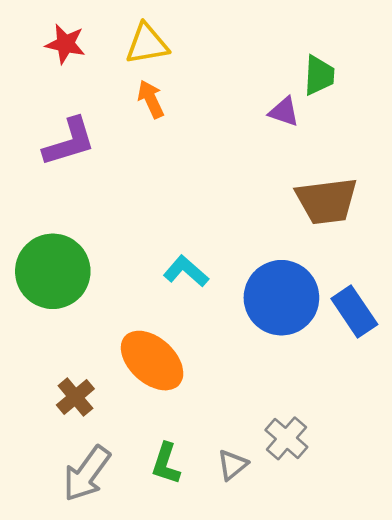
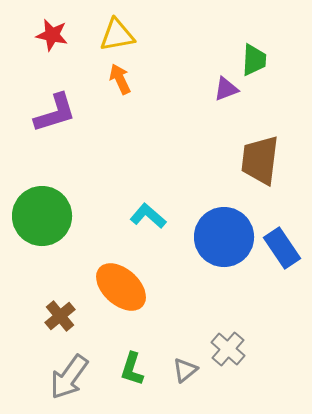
purple triangle: (284, 112) -> (226, 89), turned -40
brown trapezoid: (327, 201) -> (260, 160), turned 104

